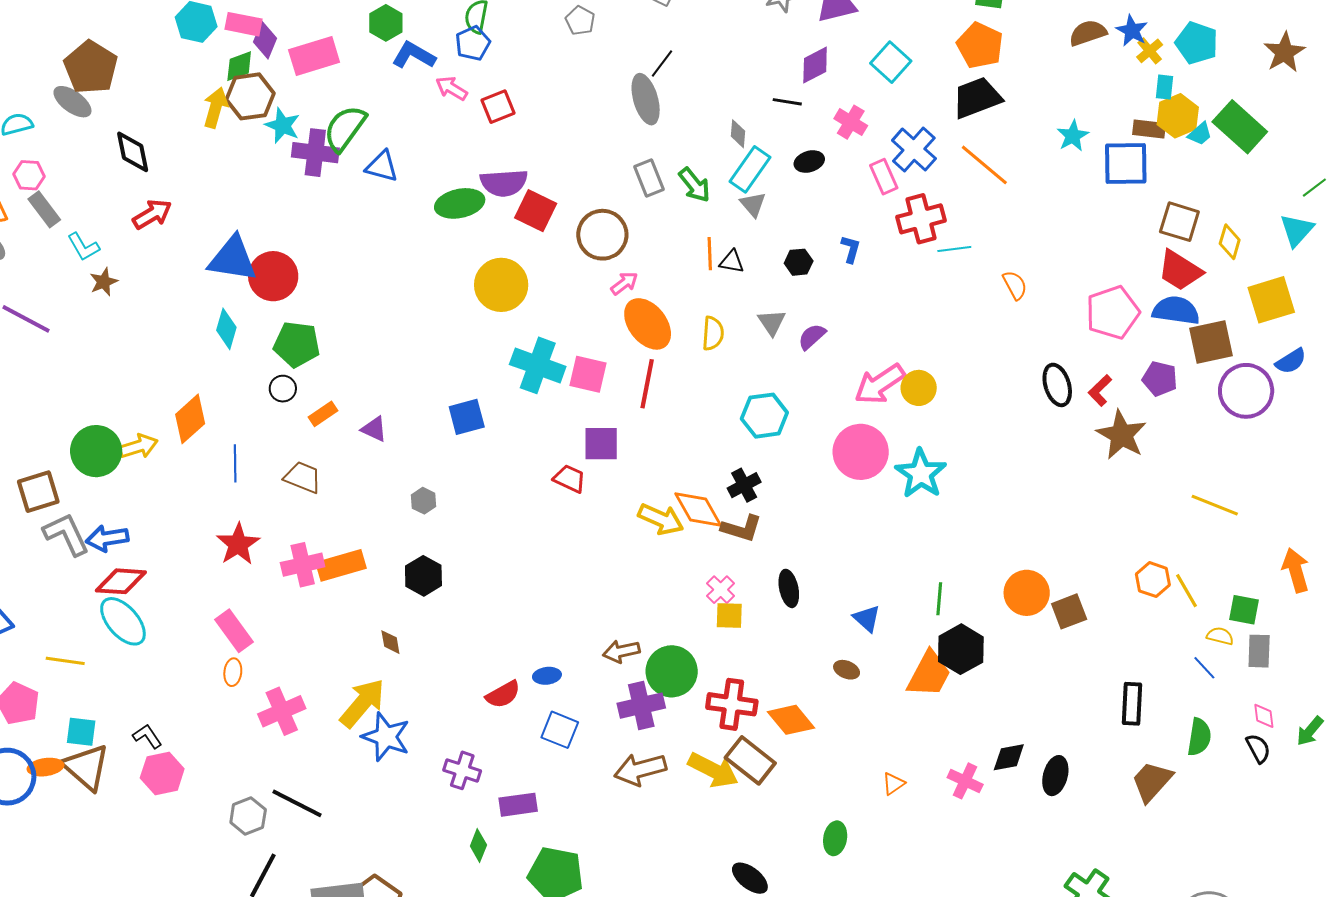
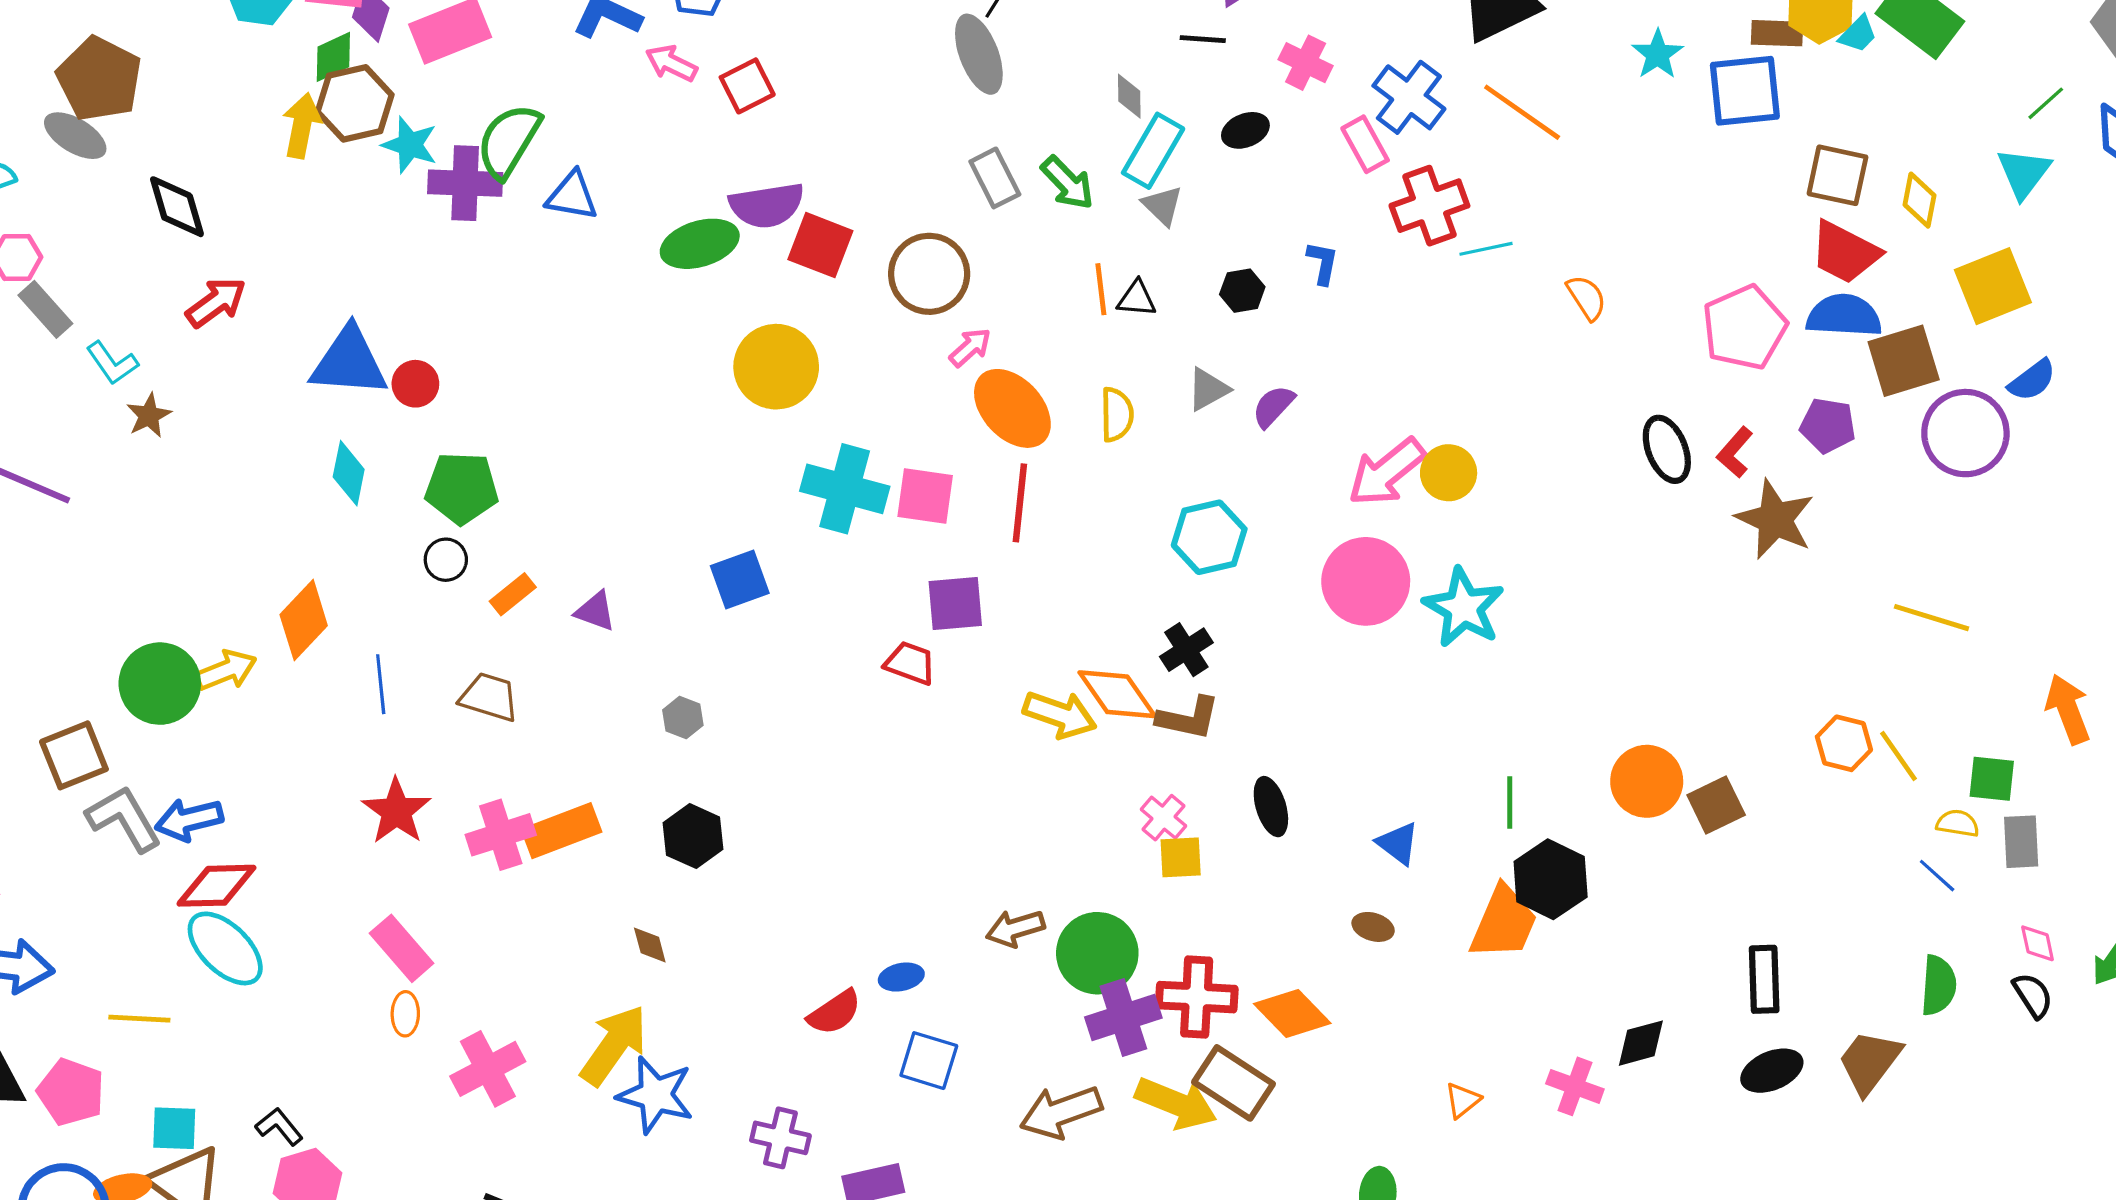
red circle: (273, 276) -> (415, 384), size x0.6
gray triangle: (772, 322) -> (1208, 389), turned 40
black rectangle: (1132, 704) -> (1764, 979), moved
purple cross: (641, 706) -> (1123, 1018), moved
black ellipse: (1055, 776) -> (1772, 1071), moved, turned 57

